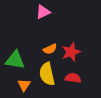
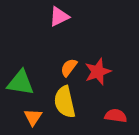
orange semicircle: (50, 49) -> (69, 68), turned 152
red semicircle: (73, 78) -> (116, 116), moved

